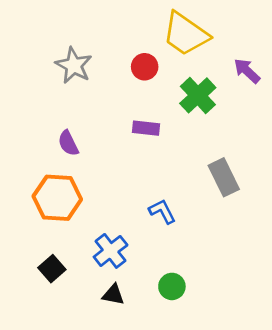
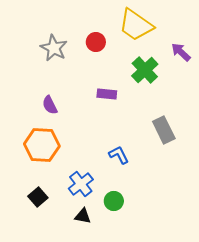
red circle: (145, 67) -> (96, 42), moved
green circle: (172, 286) -> (114, 201), moved

